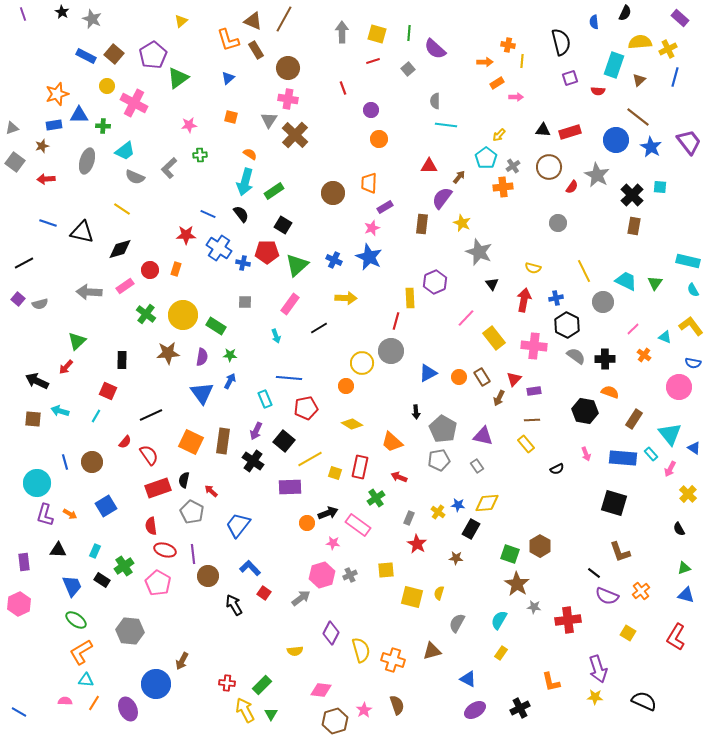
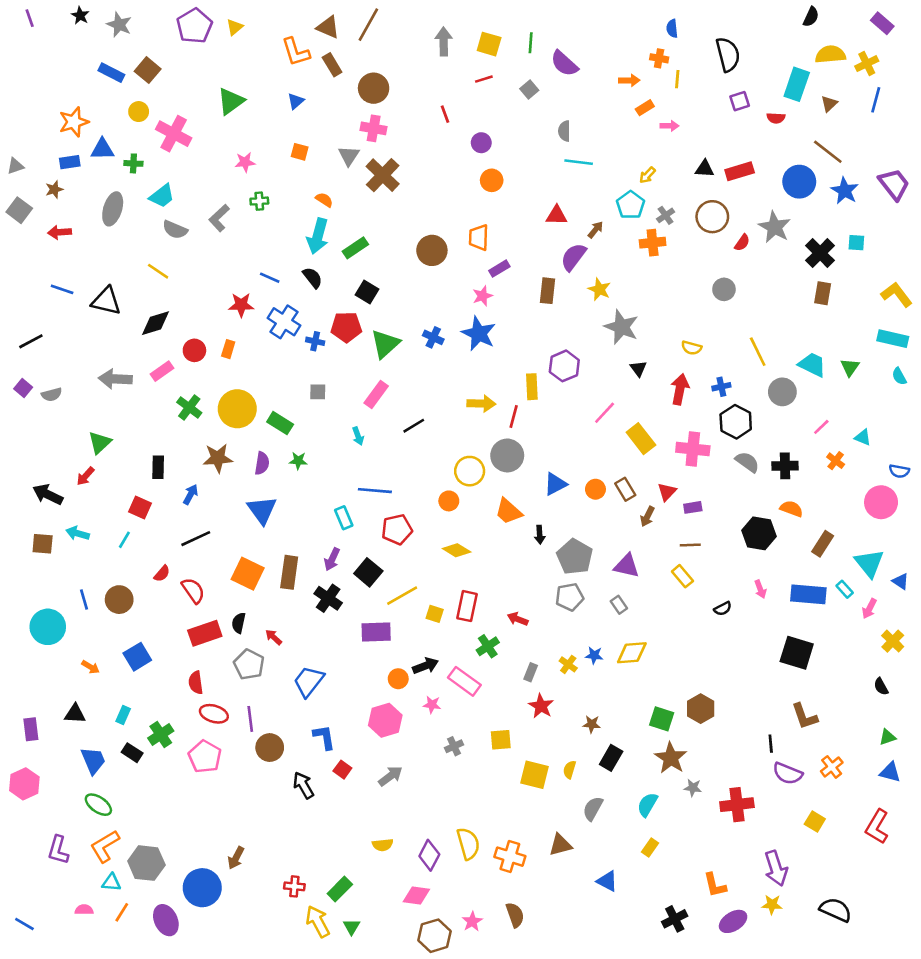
blue semicircle: (594, 22) -> (672, 28), moved
purple pentagon: (153, 55) -> (194, 26), moved
yellow arrow: (346, 298) -> (481, 404), moved
yellow L-shape: (691, 326) -> (897, 295), moved
blue arrow: (230, 381) -> (191, 494), moved
orange trapezoid: (392, 442) -> (509, 511), moved
purple L-shape: (45, 515) -> (58, 850), moved
black rectangle: (471, 529) -> (611, 758), moved
blue L-shape: (250, 568) -> (324, 737), turned 35
black line: (594, 573) -> (771, 744), turned 48
pink hexagon: (322, 575) -> (385, 720), moved
gray hexagon: (130, 631) -> (146, 863), moved
purple diamond: (331, 633) -> (429, 855), moved
purple ellipse: (475, 710) -> (733, 921), moved

